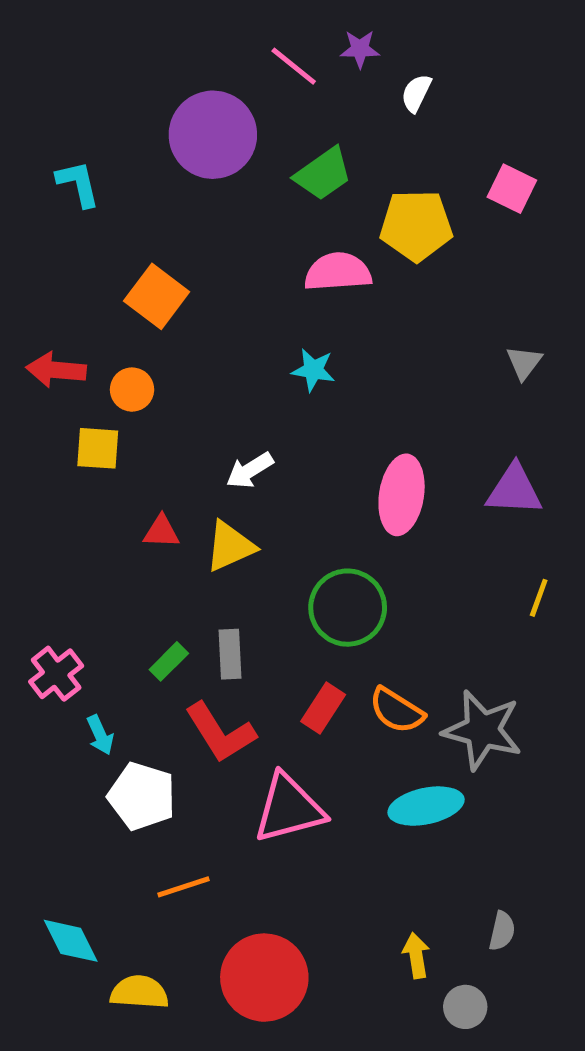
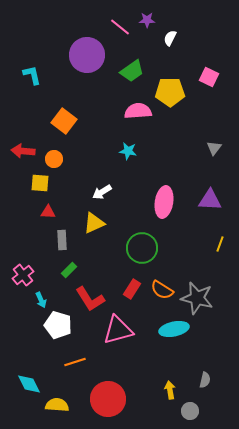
red triangle: (161, 532) -> (48, 212), moved
gray rectangle: (230, 654) -> (62, 240), moved

